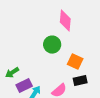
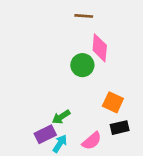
green circle: (52, 45) -> (82, 65), moved
green arrow: (12, 73) -> (61, 117), moved

